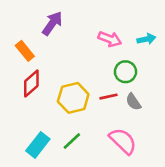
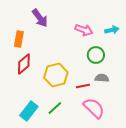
purple arrow: (52, 23) -> (40, 18), turned 108
orange rectangle: (25, 51) -> (19, 39), turned 49
red line: (108, 97) -> (83, 86), moved
gray semicircle: (133, 102) -> (102, 78), turned 128

